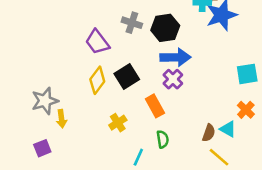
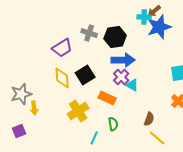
purple trapezoid: (97, 42) -> (62, 48), turned -85
yellow diamond: (97, 80) -> (62, 78), turned -40
orange rectangle: (155, 106) -> (107, 98), turned -36
yellow cross: (118, 123) -> (78, 111), size x1.5
cyan triangle: (228, 129) -> (132, 85), moved

